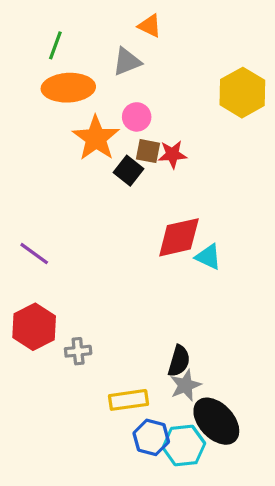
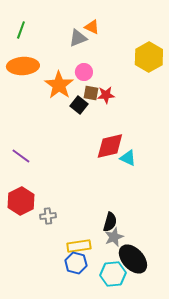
orange triangle: (150, 26) -> (92, 27), moved
green line: (55, 45) -> (21, 30), moved
orange ellipse: (68, 88) -> (23, 66), moved
blue hexagon: (151, 437) -> (76, 263), moved

